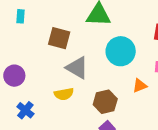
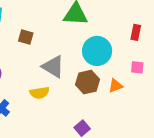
brown square: (59, 38) -> (26, 37), moved, size x0.7
brown hexagon: (105, 102) -> (87, 82), moved

